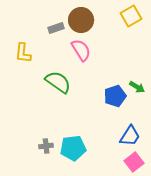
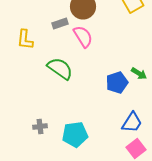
gray rectangle: (56, 28) -> (60, 23), moved
gray cross: (46, 146) -> (40, 126), moved

